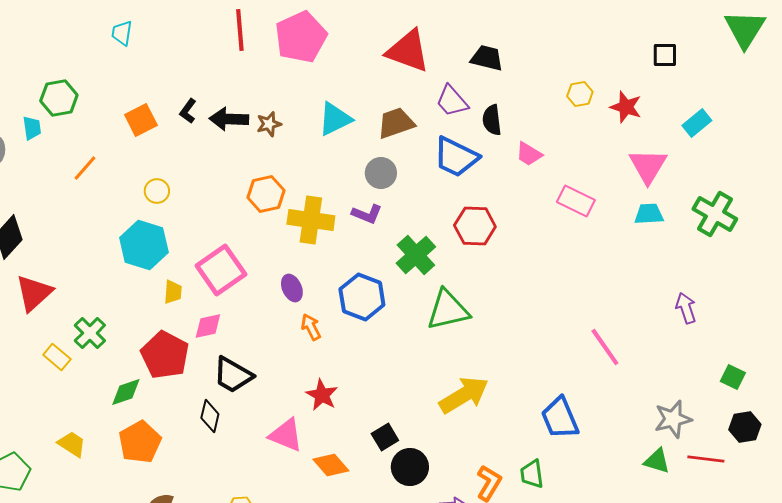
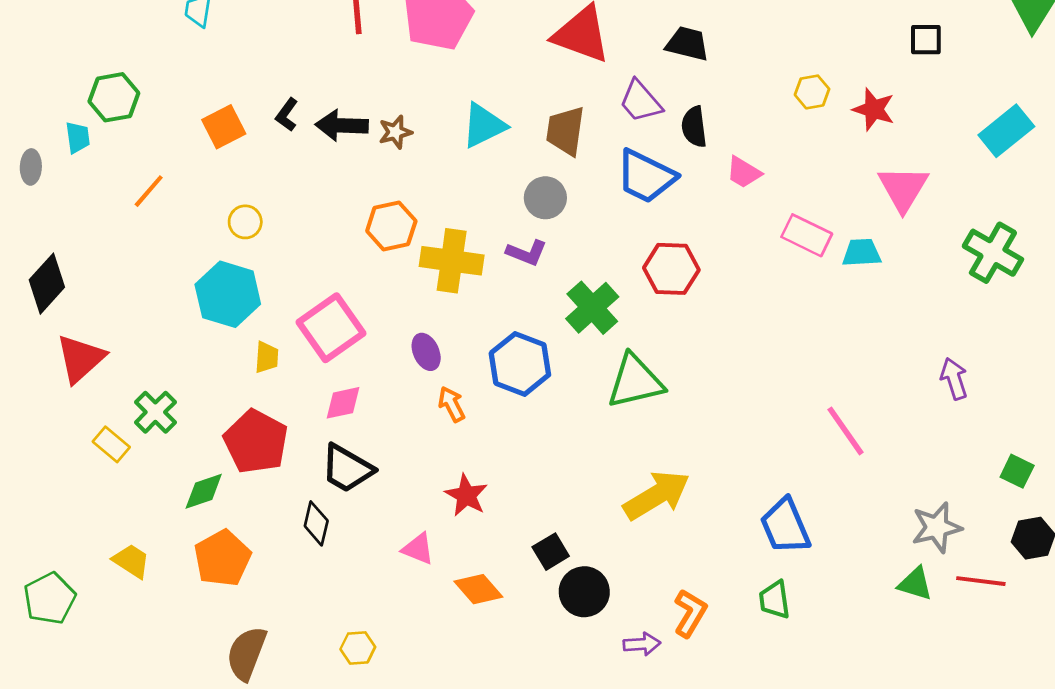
brown trapezoid: (396, 123) -> (565, 131), turned -63
cyan rectangle: (697, 123) -> (1006, 131), moved, size x1.4
cyan trapezoid: (649, 214) -> (862, 253), moved
pink diamond: (208, 326) -> (343, 403), moved
pink triangle: (286, 435) -> (418, 549), size x0.7
green trapezoid: (532, 474) -> (775, 600), moved

